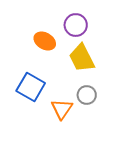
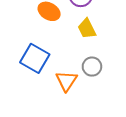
yellow trapezoid: (82, 58) -> (87, 29), size x0.7

